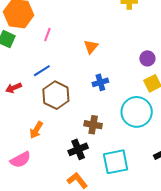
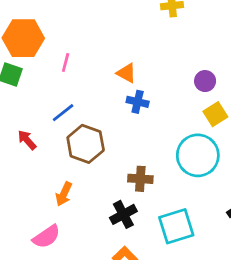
orange triangle: (91, 47) -> (126, 73), turned -35
blue cross: (100, 82) -> (138, 102), moved, turned 35
red arrow: (14, 88) -> (27, 140), turned 77

